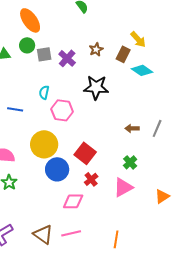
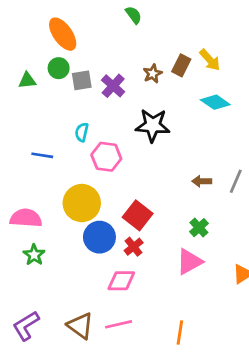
brown rectangle: (123, 54) -> (181, 65), moved
red cross: (91, 179) -> (134, 247), moved

